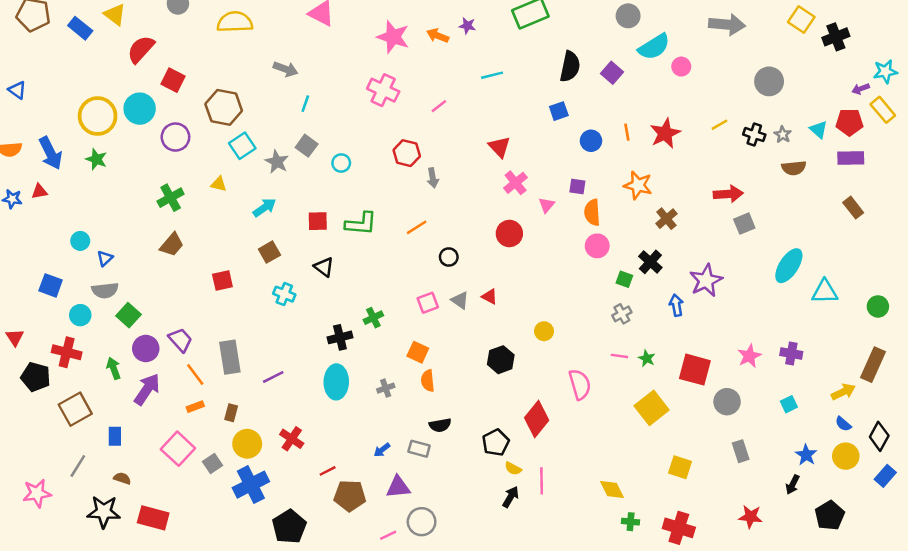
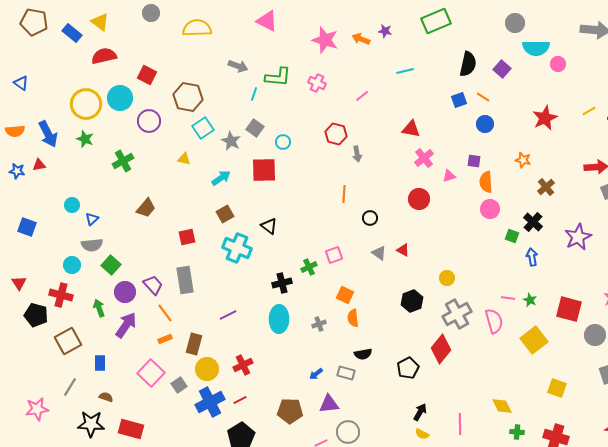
cyan semicircle: (654, 47) -> (536, 48), turned 32
red semicircle: (141, 49) -> (104, 56), moved, turned 35
pink cross: (383, 90) -> (317, 83), size x0.7
orange line: (627, 132) -> (483, 97), moved, turned -48
red triangle: (499, 147) -> (411, 129), turned -36
orange star: (638, 185) -> (523, 160), size x0.7
green cross: (171, 198) -> (123, 161), moved
pink triangle: (546, 205) -> (449, 176), turned 32
red square: (318, 221) -> (264, 170), moved, size x1.5
green L-shape: (361, 224) -> (278, 77), moved
orange line: (417, 227) -> (344, 194), turned -54
blue square: (51, 285) -> (27, 227), moved
cyan cross: (284, 294) -> (237, 248), size x1.6
pink square: (428, 303) -> (334, 255), moved
blue arrow: (676, 305) -> (532, 257), moved
gray cross: (622, 314) -> (457, 314), moved, size x1.8
gray rectangle: (230, 357) -> (185, 280), moved
pink semicircle: (580, 384) -> (494, 321), moved
brown rectangle: (231, 413) -> (194, 344), size x1.5
red cross: (292, 439) -> (243, 365), turned 30
yellow semicircle: (513, 468) -> (422, 434), moved
red line: (328, 471) -> (240, 400), moved
pink line: (542, 481) -> (460, 424), moved

